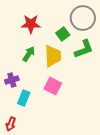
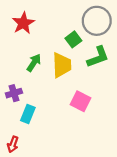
red star: (31, 24) -> (23, 23), moved, turned -30
pink square: (53, 86) -> (80, 101), moved

